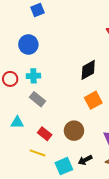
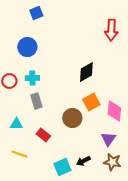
gray rectangle: (38, 99) -> (36, 101), turned 35
brown circle: (74, 131) -> (72, 118), moved
yellow line: (38, 153) -> (19, 154), moved

